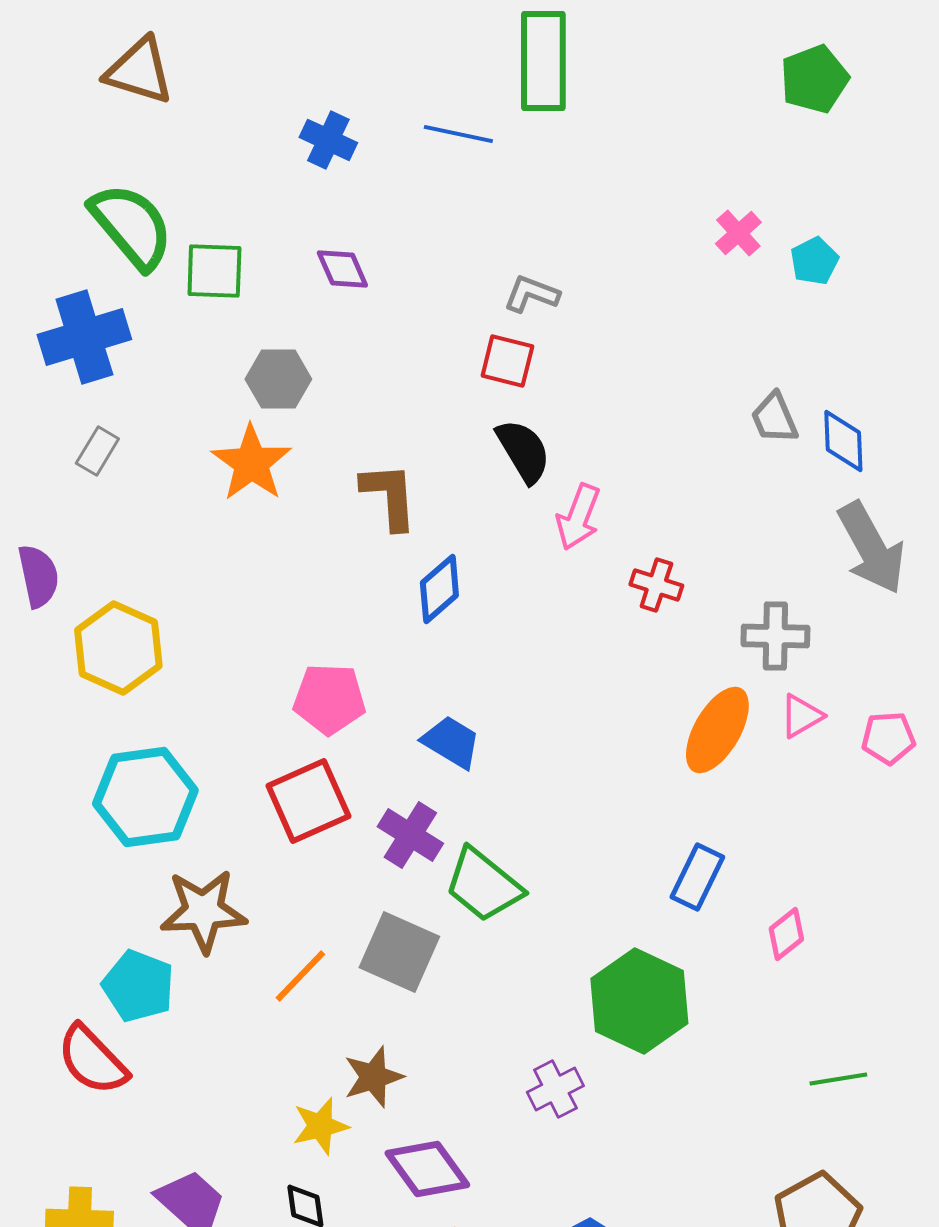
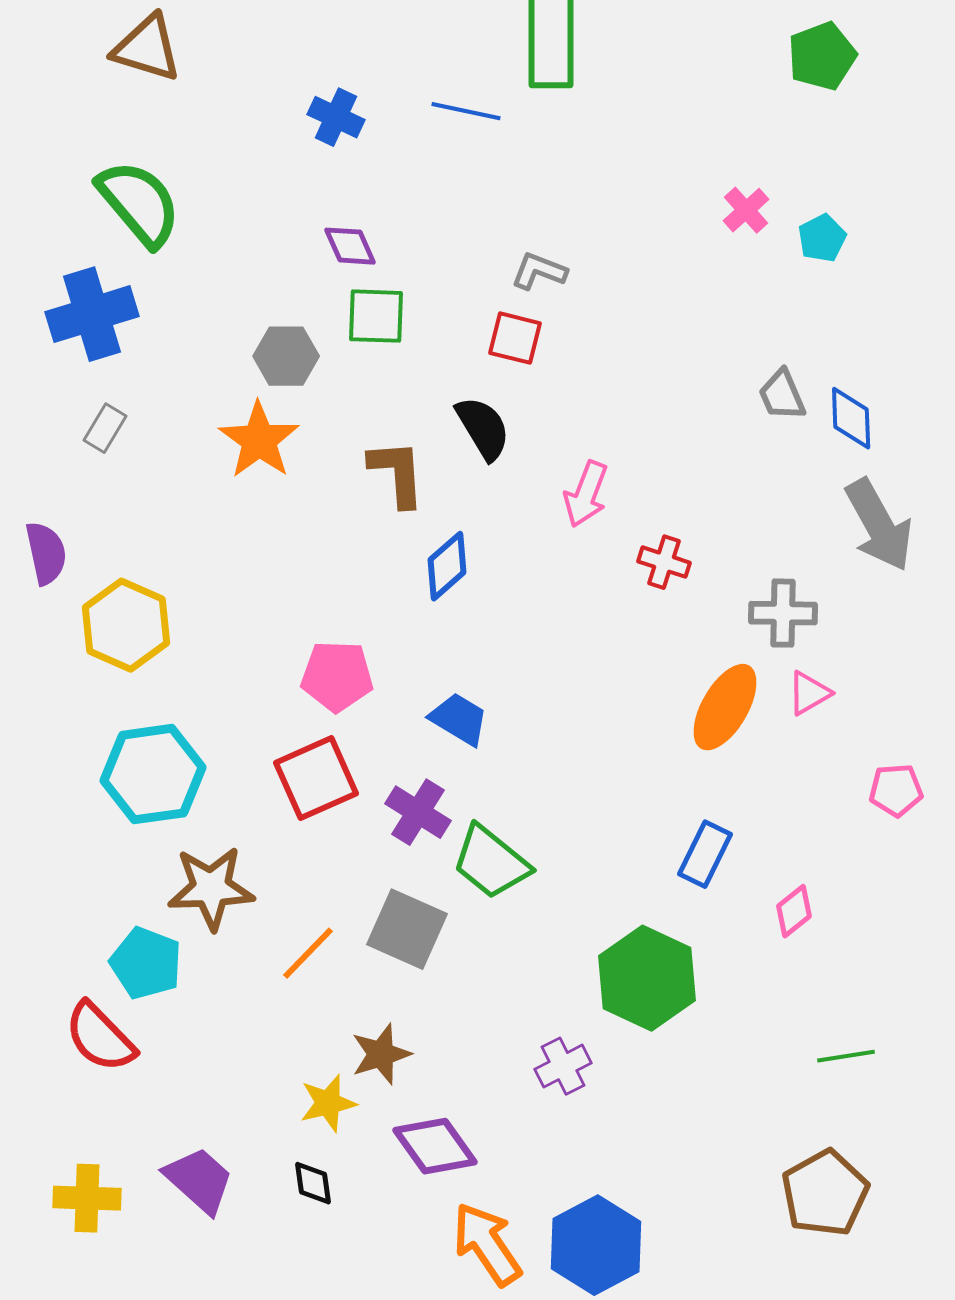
green square: (214, 271) -> (376, 316), moved
black semicircle: (523, 451) -> (483, 428), moved
pink pentagon: (888, 738) -> (896, 790), moved

